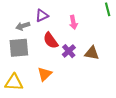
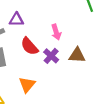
purple triangle: (42, 16) -> (16, 20), turned 32
pink arrow: (73, 22) -> (56, 32), moved

